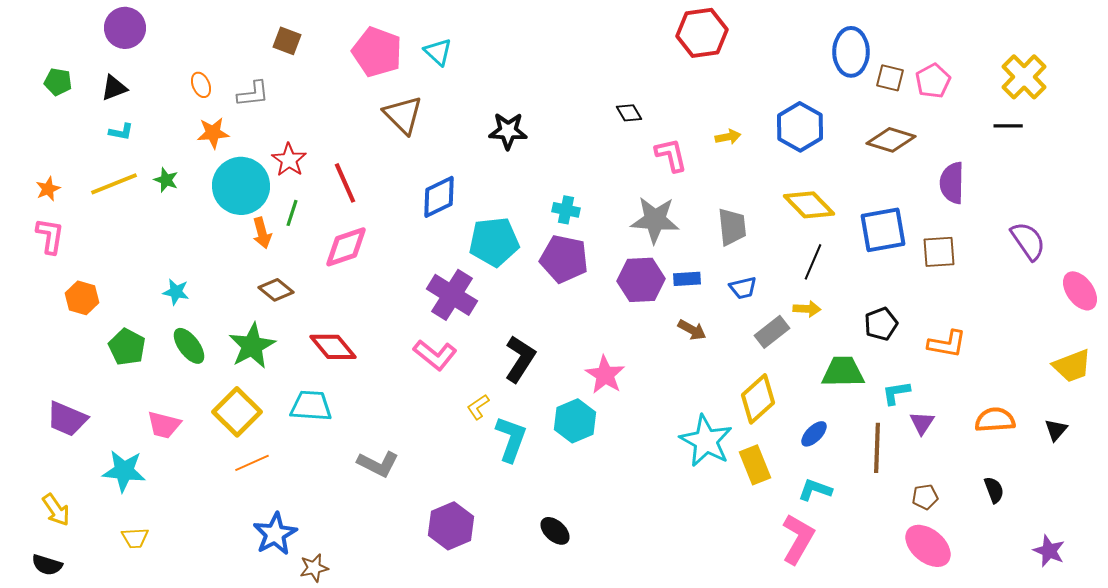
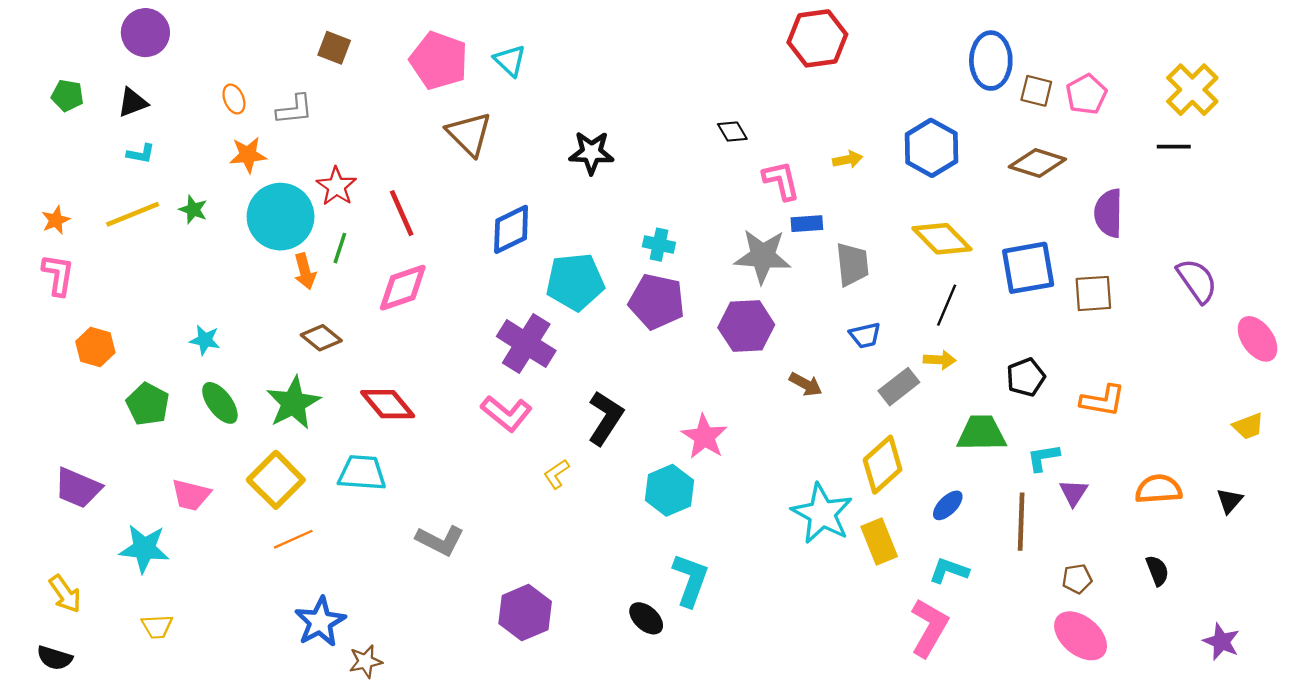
blue rectangle: (687, 279) -> (807, 224), moved
yellow trapezoid: (1072, 366) -> (1248, 426), size x0.7
cyan L-shape: (511, 439) -> (690, 580), moved

